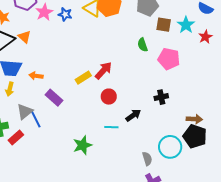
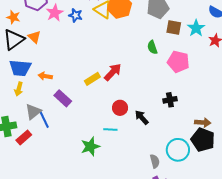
red circle: (109, 97) -> (120, 108), moved
black arrow: (133, 115) -> (142, 117), turned -98
cyan line: (111, 127) -> (110, 129), moved

